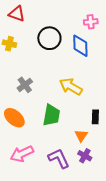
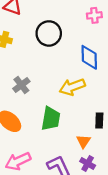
blue diamond: (80, 46) -> (89, 57), moved
yellow arrow: (71, 87) -> (72, 87), turned -50

